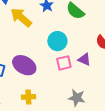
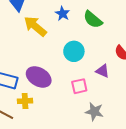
pink square: (64, 63) -> (79, 86), moved
yellow cross: (28, 97) -> (25, 101), moved

